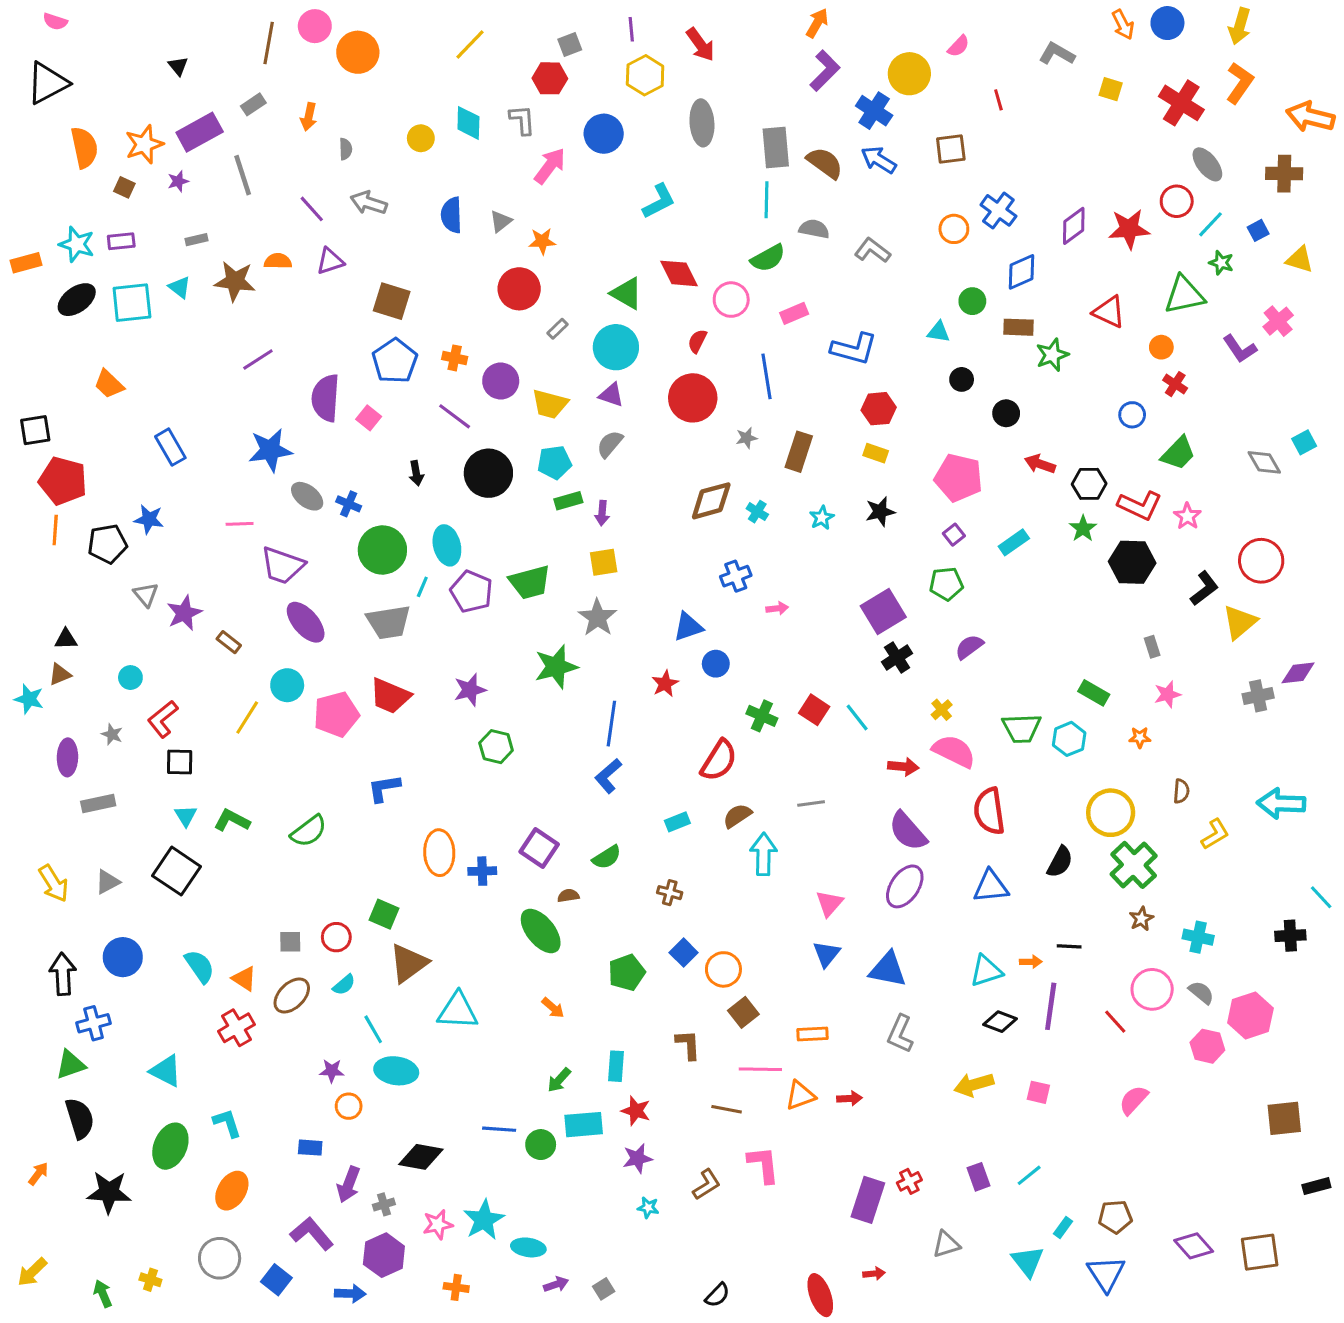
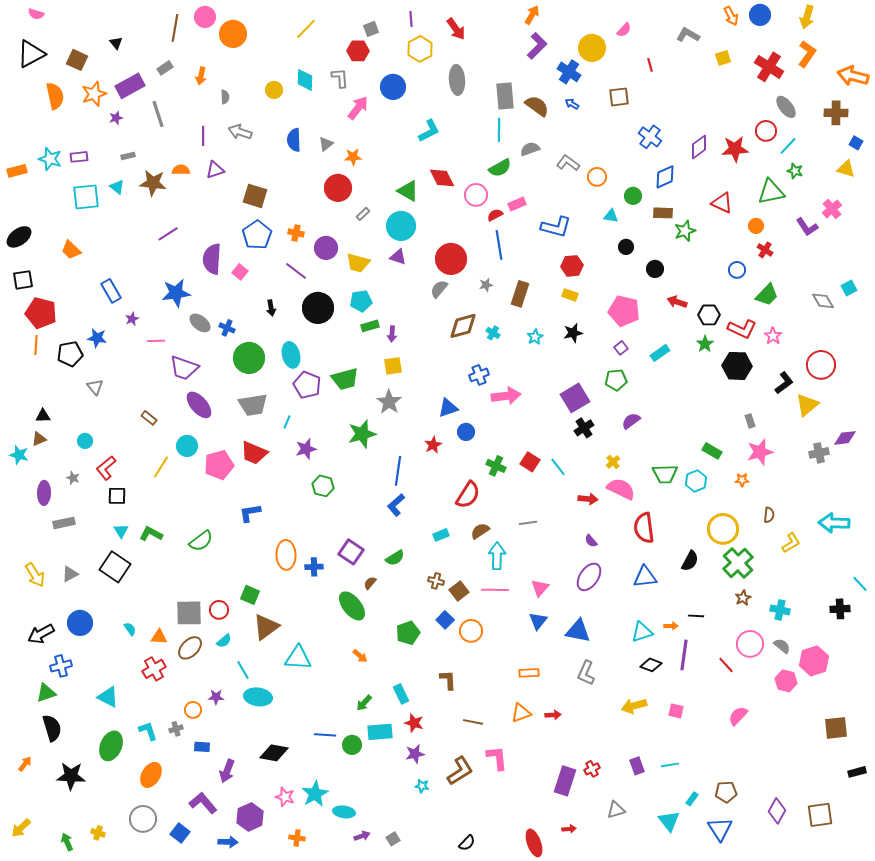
yellow square: (1111, 89) -> (723, 58), turned -35
blue arrow: (879, 160) -> (572, 104), size x0.6
brown square: (124, 187) -> (77, 60), moved, size x1.5
purple line: (312, 209) -> (203, 136), turned 42
gray semicircle: (814, 229) -> (530, 149), turned -30
orange circle: (954, 229) -> (597, 177), moved
blue square: (1258, 230) -> (856, 143), moved, turned -32
black ellipse: (77, 300) -> (19, 237), moved
red semicircle: (697, 341) -> (495, 215), moved, turned 35
gray semicircle: (610, 444) -> (439, 289), moved
cyan line: (422, 587) -> (287, 422), moved
pink arrow: (777, 608) -> (506, 396), size x2.0
purple star: (184, 613) -> (132, 319), moved, size x0.6
pink star: (1167, 694) -> (760, 452), size x1.5
purple semicircle: (908, 831) -> (591, 541), size x0.5
brown semicircle: (568, 896) -> (370, 583), turned -40
gray square: (290, 942) -> (189, 613), size x1.8
cyan semicircle: (200, 966) -> (130, 629), size x0.6
black arrow: (63, 974) -> (41, 634), turned -116
orange triangle: (244, 979) -> (159, 637), turned -30
brown square: (743, 1012) -> (459, 591), moved
cyan rectangle: (616, 1066) -> (401, 694), turned -30
pink line: (760, 1069) -> (495, 590), moved
orange circle: (349, 1106) -> (193, 710), moved
cyan line: (1029, 1175) -> (670, 765), turned 30
brown L-shape: (707, 1184) -> (460, 771), size x1.4
gray cross: (384, 1204) -> (176, 729), moved
pink star: (438, 1224) -> (285, 797), turned 30
purple diamond: (1194, 1246) -> (777, 811), turned 70

